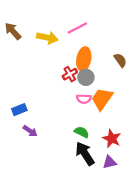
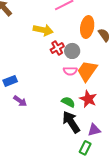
yellow arrow: (47, 38) -> (43, 30), moved
orange ellipse: (84, 59) -> (87, 27), moved
red star: (112, 139) -> (88, 99), moved

